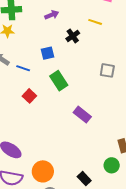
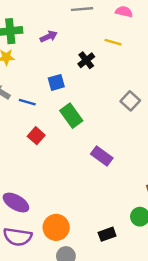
purple arrow: (52, 15) -> (49, 36), moved
gray square: (107, 70) -> (130, 101), turned 35
black rectangle: (84, 179) -> (107, 234), turned -64

